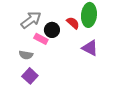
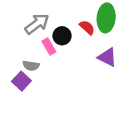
pink rectangle: (41, 39) -> (49, 47), turned 32
purple square: (30, 76) -> (21, 81), moved

